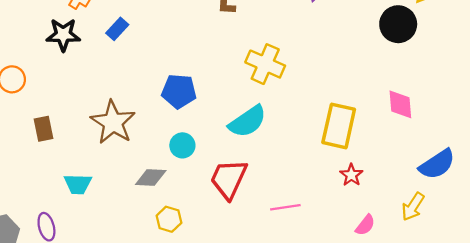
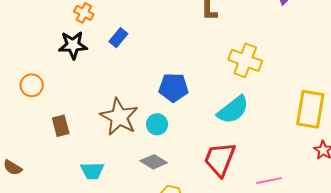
cyan circle: (182, 145) -> (157, 124), moved
gray diamond: (151, 177) -> (154, 162), turned 32

